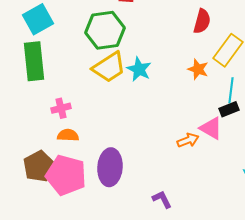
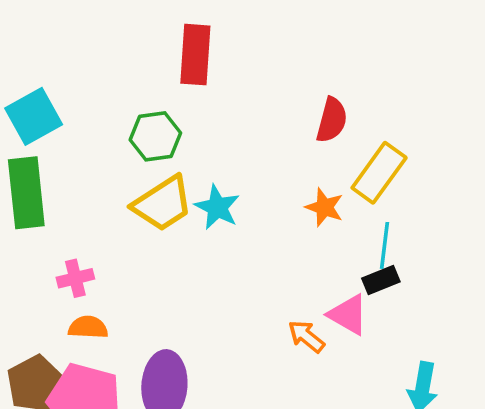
green hexagon: (105, 30) -> (155, 136), size x0.7
orange arrow: (188, 140) -> (306, 336), turned -120

